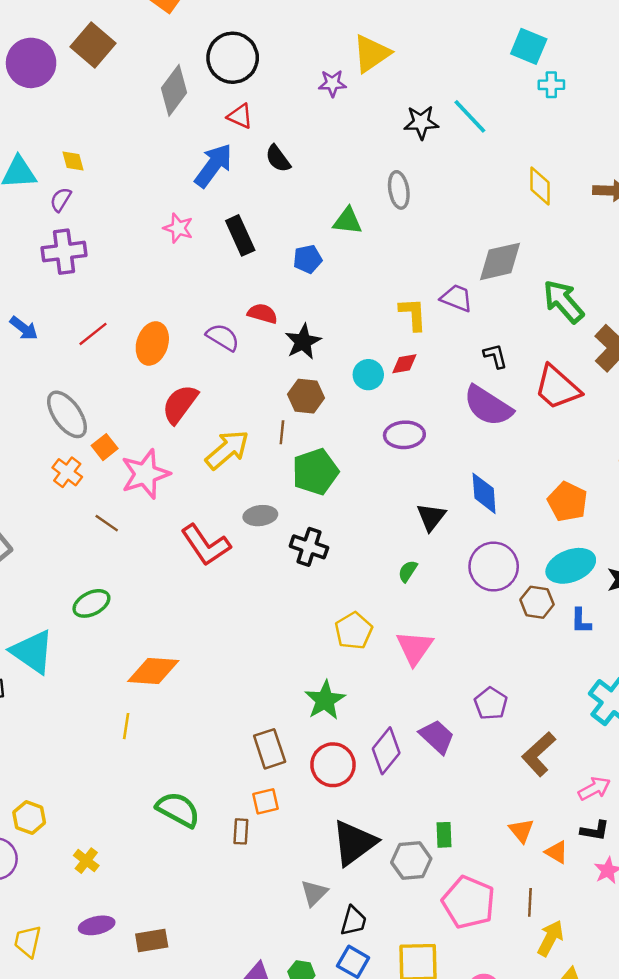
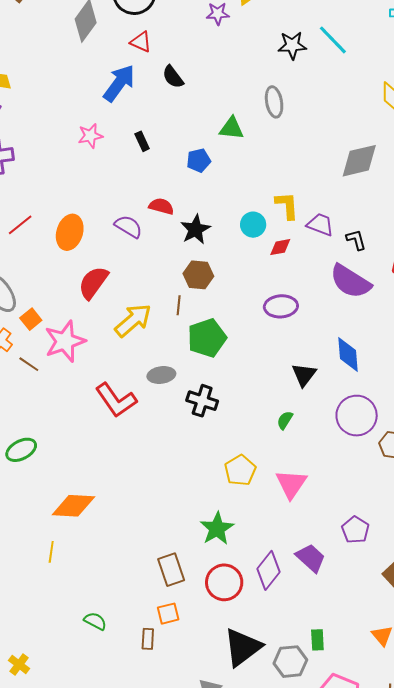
pink star: (178, 228) -> (90, 136), turned -30
black rectangle: (240, 235) -> (142, 141), size x0.6
purple trapezoid: (457, 298) -> (320, 225), moved
cyan circle: (368, 375) -> (253, 225), moved
brown line: (107, 523) -> (29, 364), moved
green semicircle: (178, 810) -> (95, 621), size x0.6

